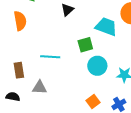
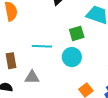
cyan circle: (97, 66) -> (72, 57), moved

